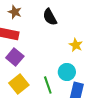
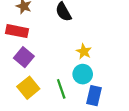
yellow star: (76, 45) -> (84, 51), moved

